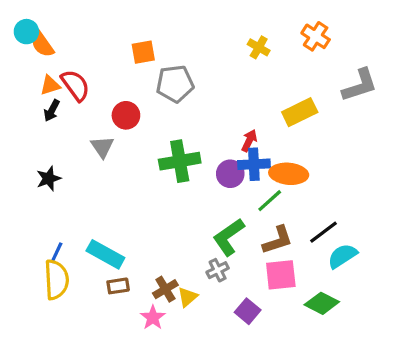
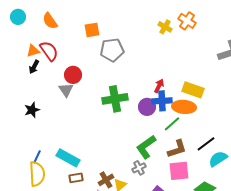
orange cross: (316, 36) -> (187, 21), moved
orange semicircle: (42, 44) -> (50, 21), moved
yellow rectangle: (300, 112) -> (193, 90), moved, turned 45
red circle: (126, 115) -> (73, 75), moved

